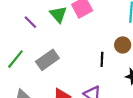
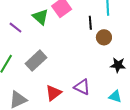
black line: (102, 59) -> (90, 23), moved

